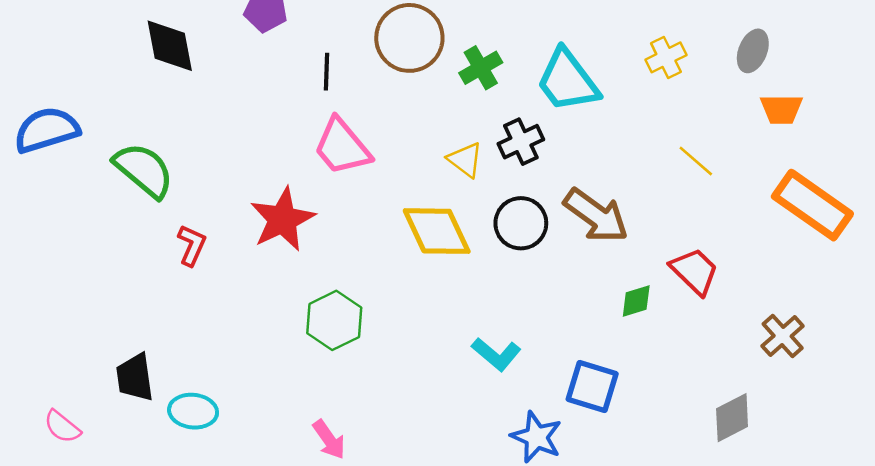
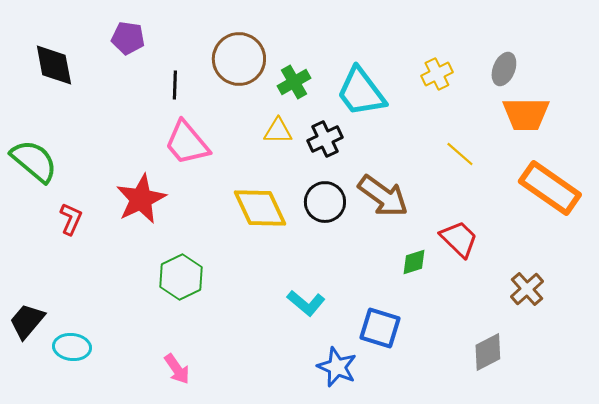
orange trapezoid: (781, 109) -> (526, 114), size x1.4
yellow triangle: (465, 160) -> (278, 131), moved, turned -36
black trapezoid: (135, 377) -> (27, 321), turned 48

